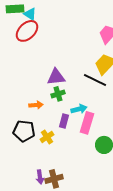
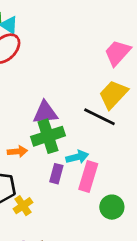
green cross: (58, 94) -> (48, 136), size x1.6
yellow cross: (47, 137) -> (23, 206), moved

